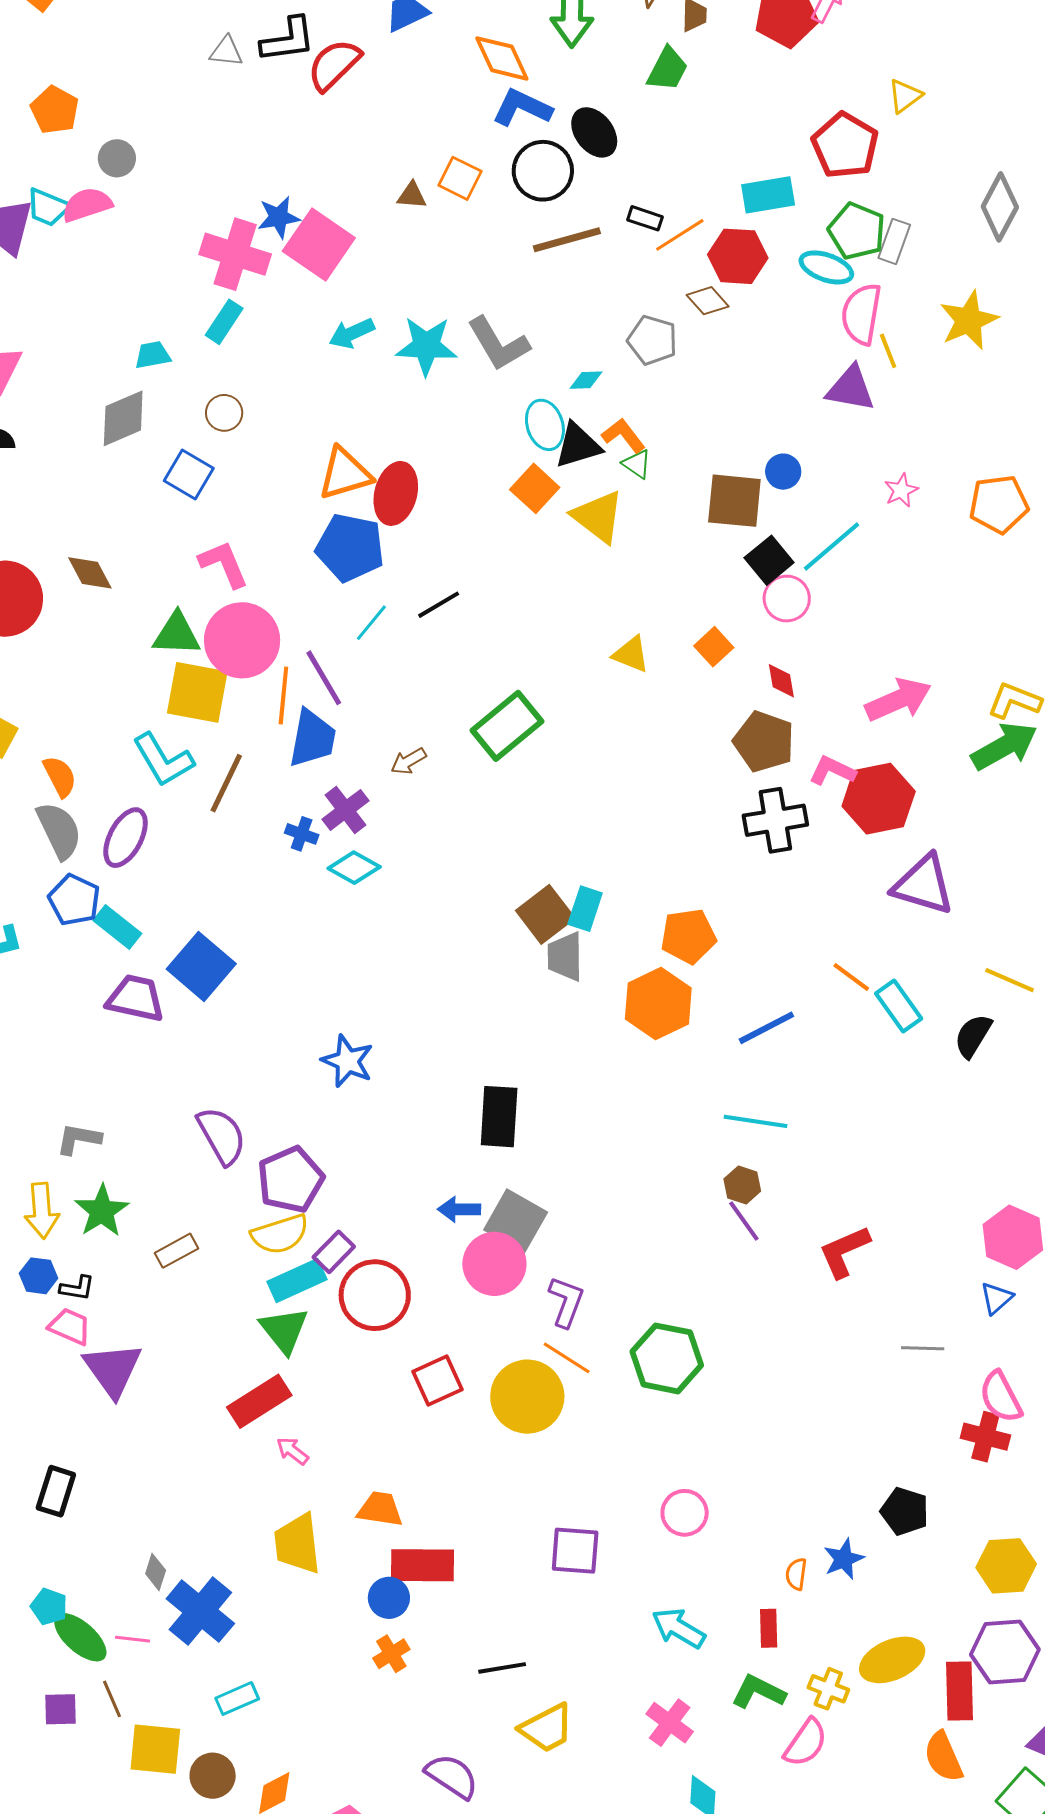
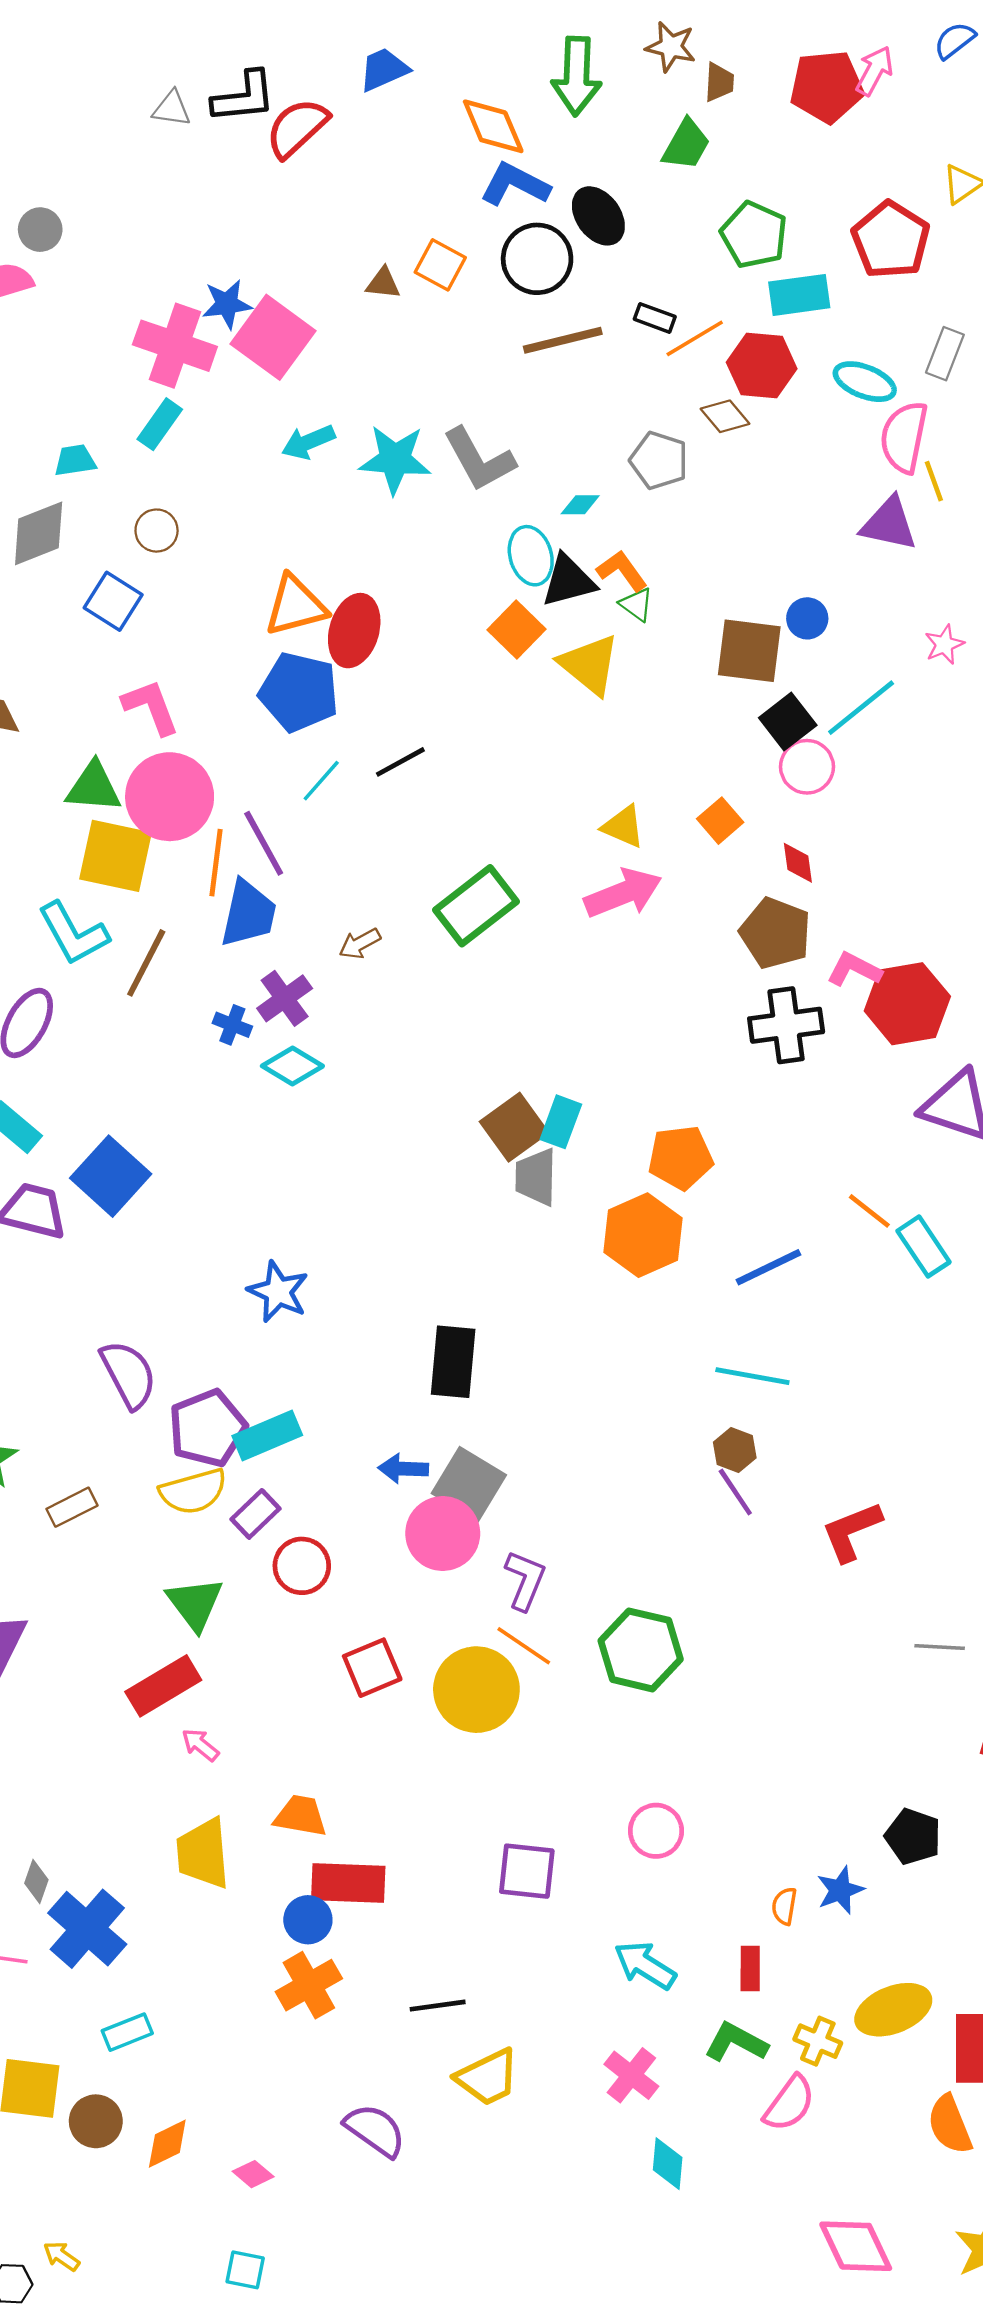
green pentagon: (857, 231) -> (754, 235), moved
pink arrow: (898, 700) -> (623, 893), moved
cyan rectangle: (297, 1281) -> (267, 1436), moved
red circle: (375, 1295) -> (302, 1566), size x0.7
orange cross: (391, 1654) -> (309, 1985), size x1.5

